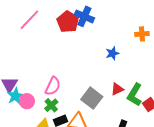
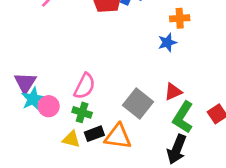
orange cross: (142, 34) -> (180, 18), moved
green L-shape: (135, 95) -> (183, 117), moved
green cross: (51, 105) -> (82, 112), turned -32

